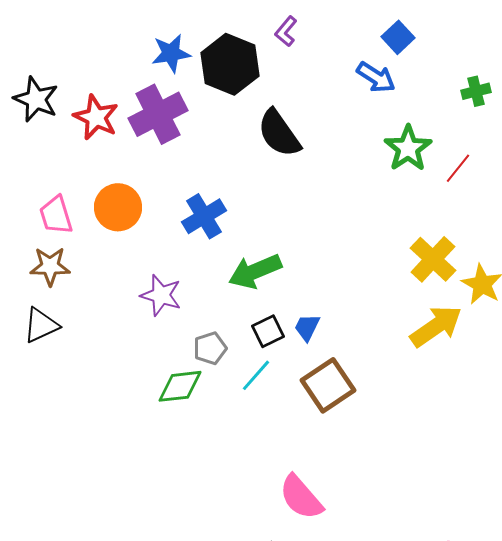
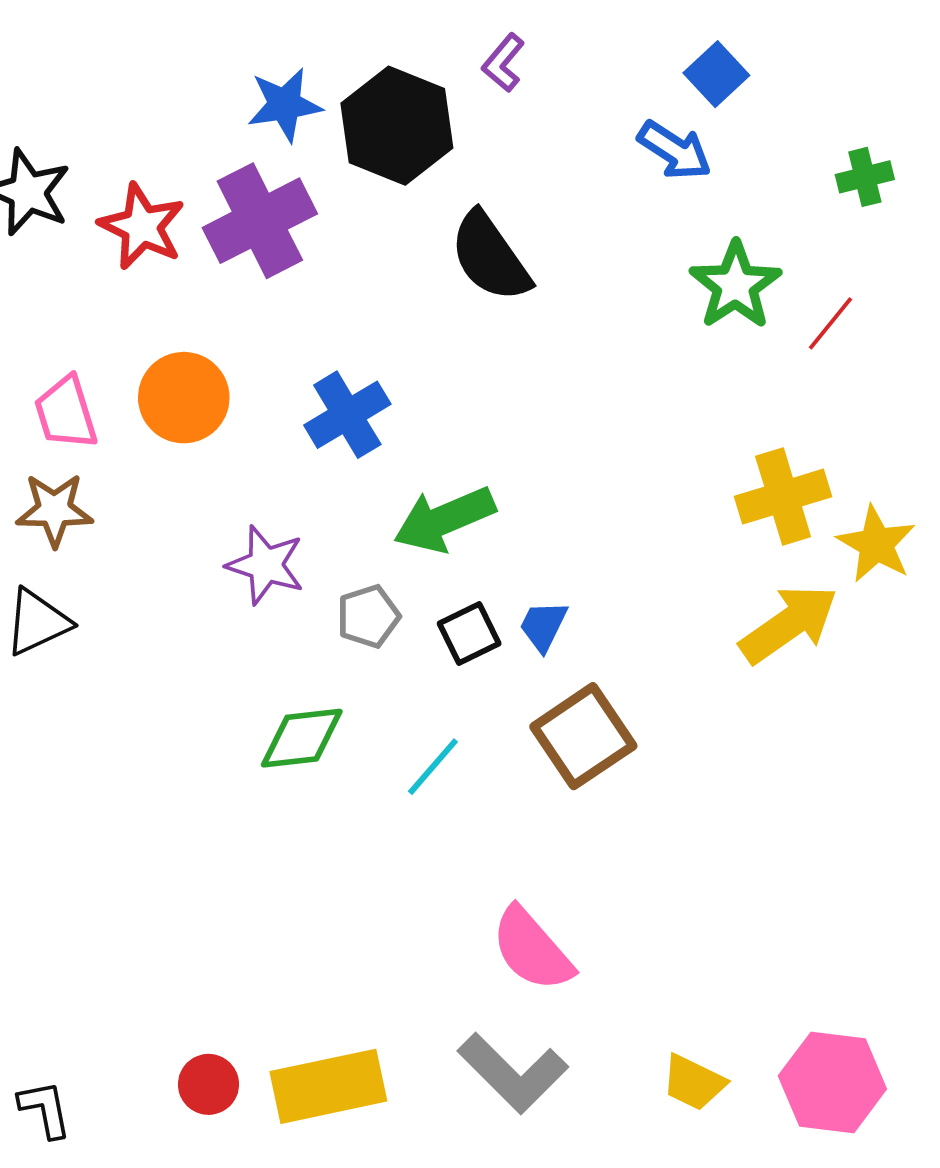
yellow cross: (433, 259) -> (783, 497), turned 30
gray pentagon: (210, 348) -> (368, 616), moved
cyan line: (256, 375) -> (433, 767), moved

